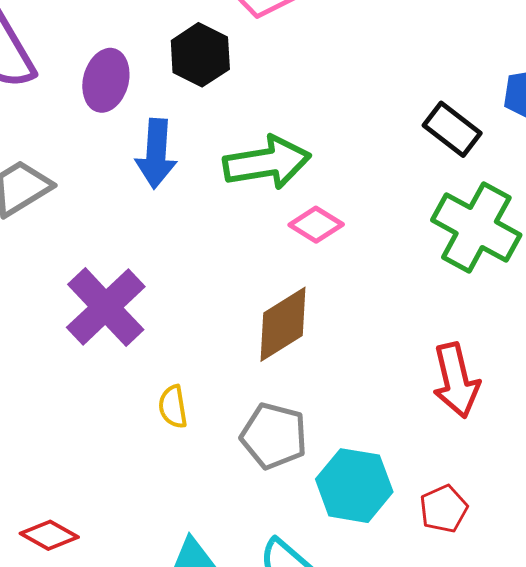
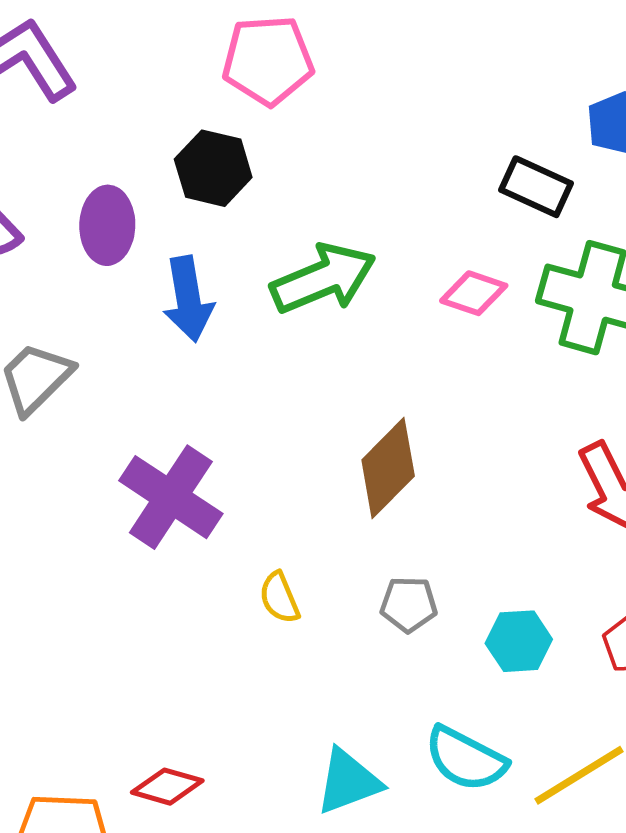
pink diamond: (316, 225) -> (474, 293), moved
gray pentagon: (274, 436) -> (409, 604), size x0.7
cyan hexagon: (354, 486) -> (519, 641), size x0.7

